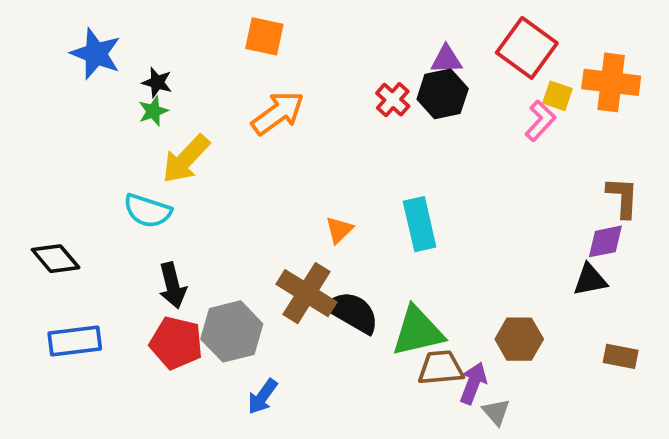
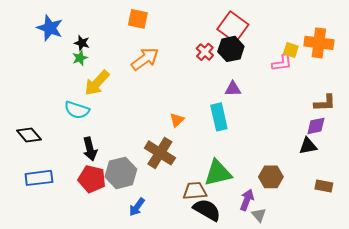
red square: (527, 48) -> (233, 27), moved
purple triangle: (446, 59) -> (233, 89), moved
pink L-shape: (540, 121) -> (282, 63), turned 40
brown L-shape: (623, 197) -> (325, 103), turned 85
black semicircle: (353, 312) -> (207, 210), moved
brown trapezoid: (441, 368) -> (195, 191), moved

